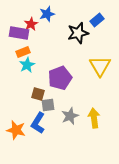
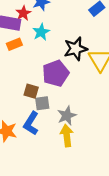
black star: (78, 33) -> (76, 49), moved
cyan star: (27, 65) -> (41, 32), moved
yellow arrow: (94, 118) -> (67, 136), moved

